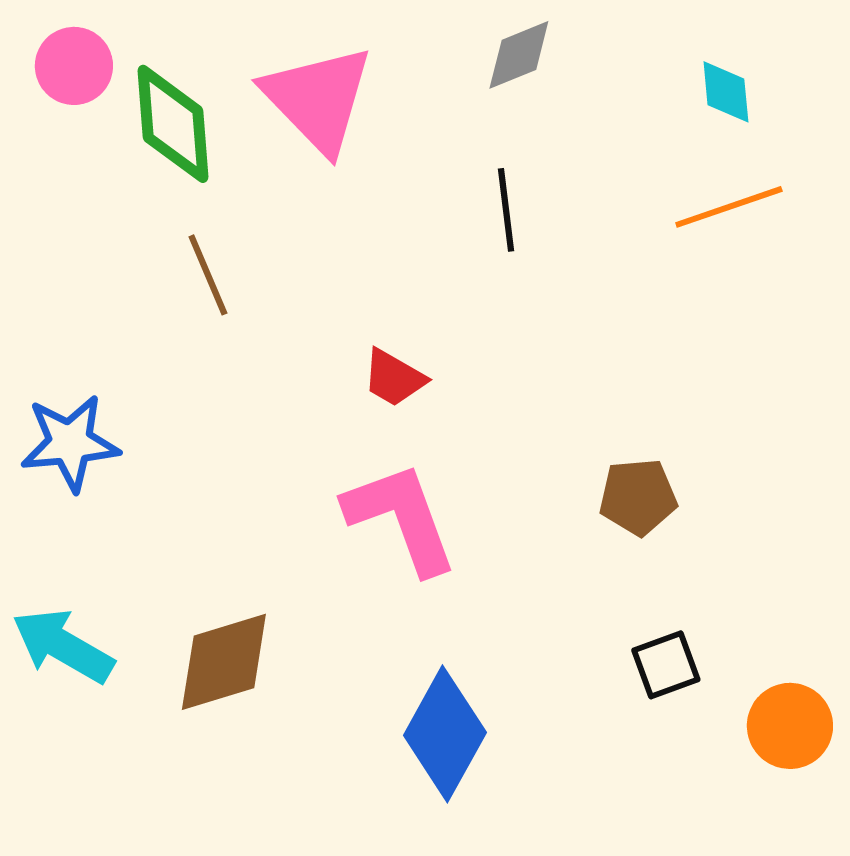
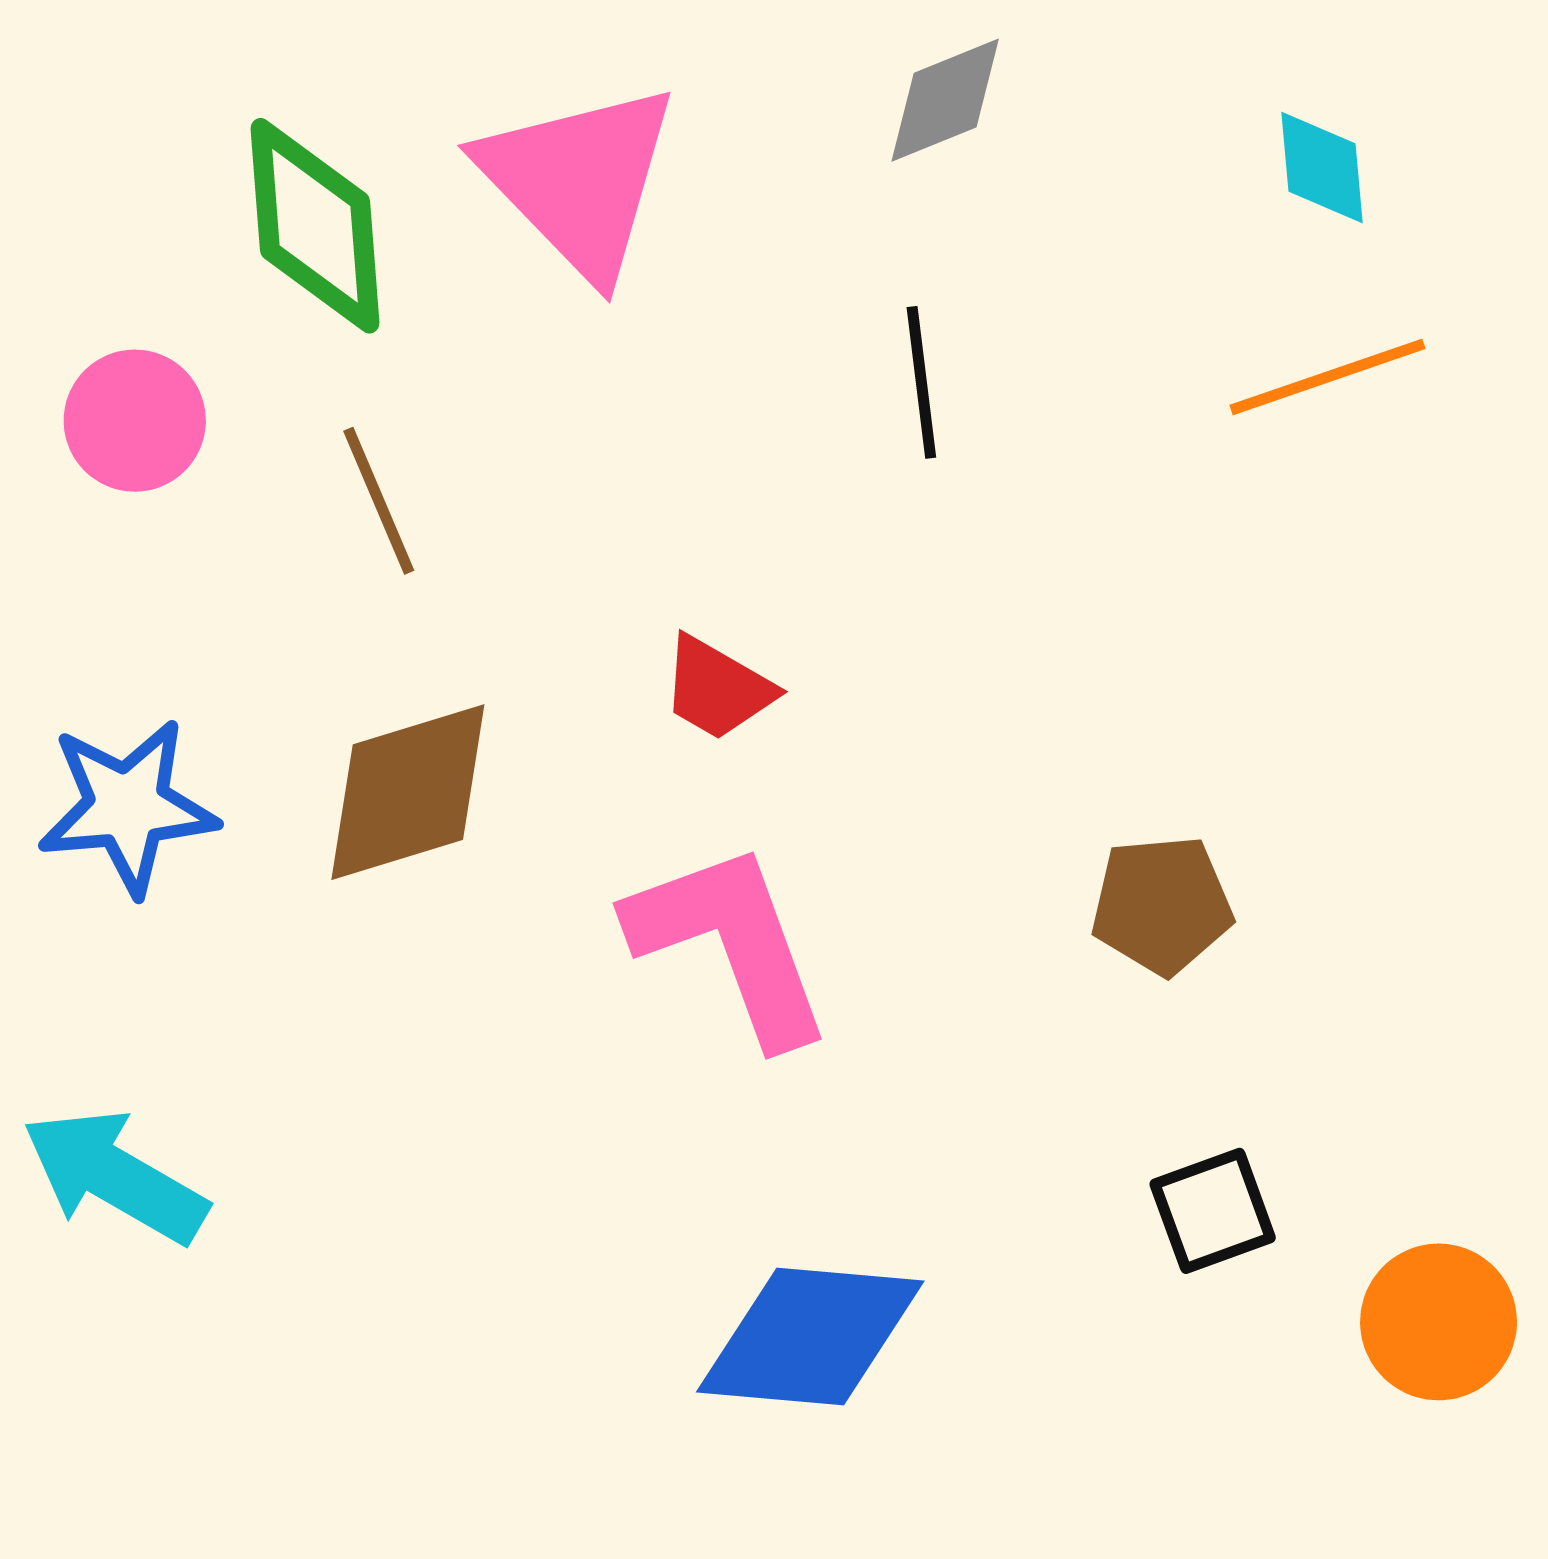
pink circle: (74, 66) -> (135, 421), moved
brown diamond: (224, 662) -> (408, 792), moved
blue diamond: (445, 734) -> (810, 1337), turned 66

